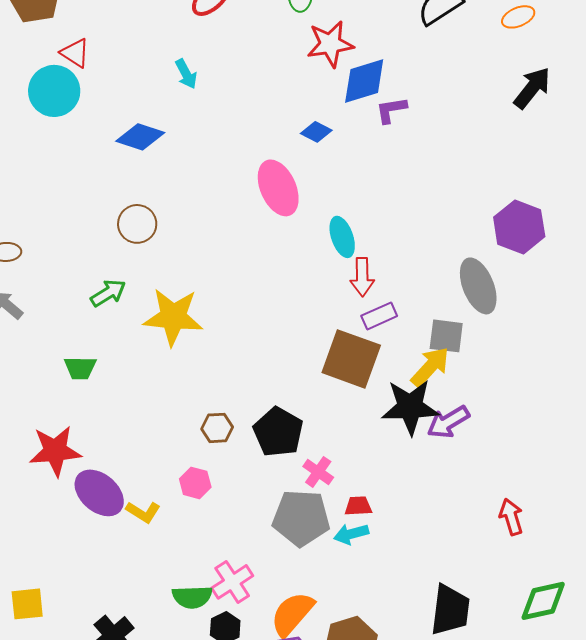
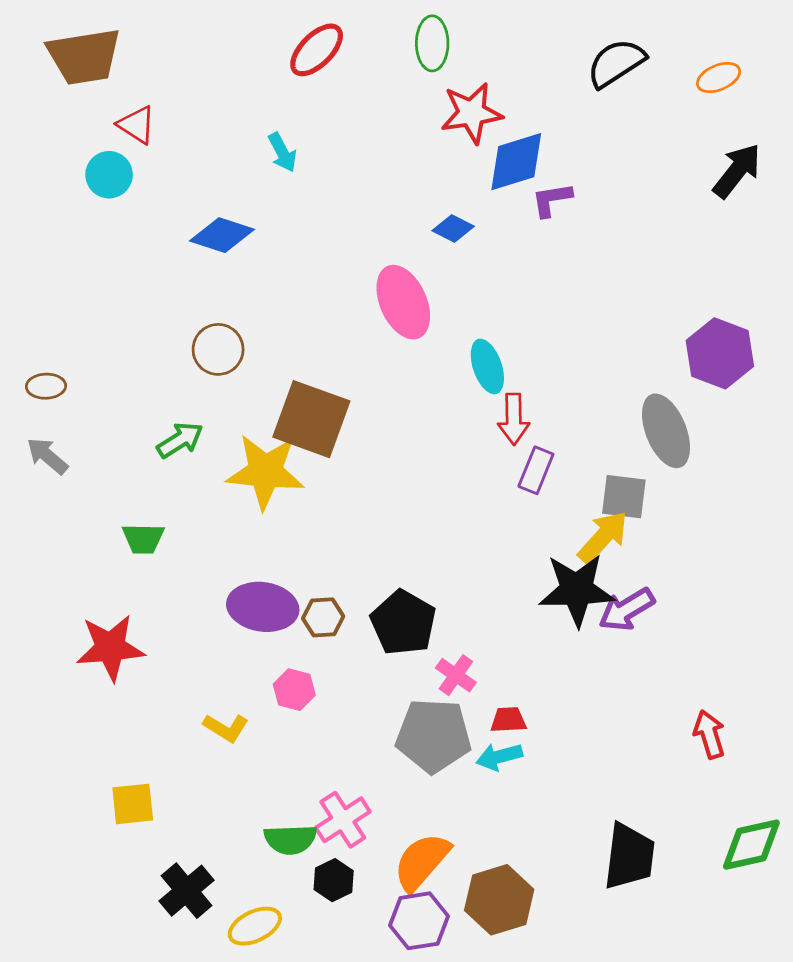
cyan circle: (54, 91) -> (109, 175), size x0.7
purple rectangle: (379, 316) -> (536, 470), turned -44
brown square: (351, 359) -> (311, 419), moved
purple ellipse: (99, 493) -> (263, 607), moved, turned -33
yellow square: (27, 604) -> (133, 804), moved

